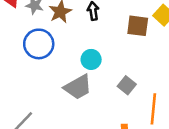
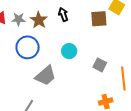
gray trapezoid: (78, 87) -> (46, 76), moved

